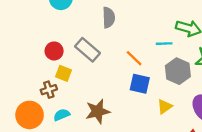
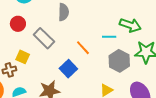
red circle: (54, 51) -> (18, 24), moved
blue square: (140, 84) -> (68, 69), moved, turned 30

